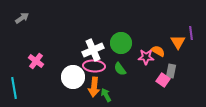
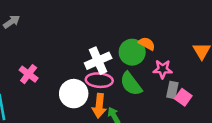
orange semicircle: (158, 51) -> (147, 44), moved
green semicircle: (120, 69) -> (131, 84), size x1.5
gray rectangle: (171, 71) -> (172, 90), moved

